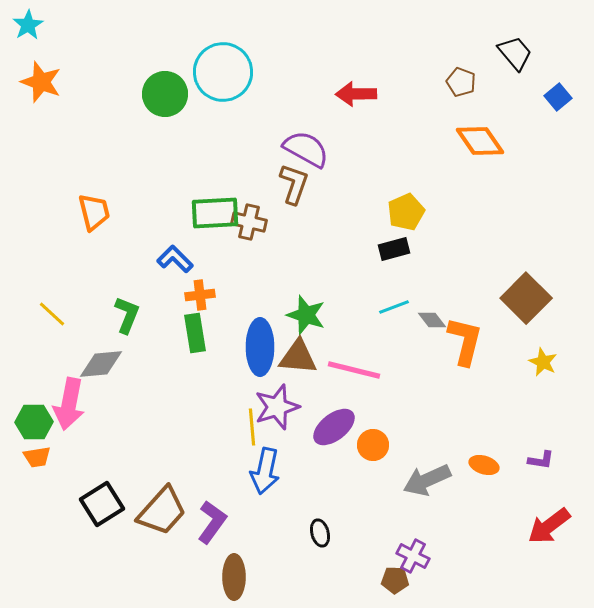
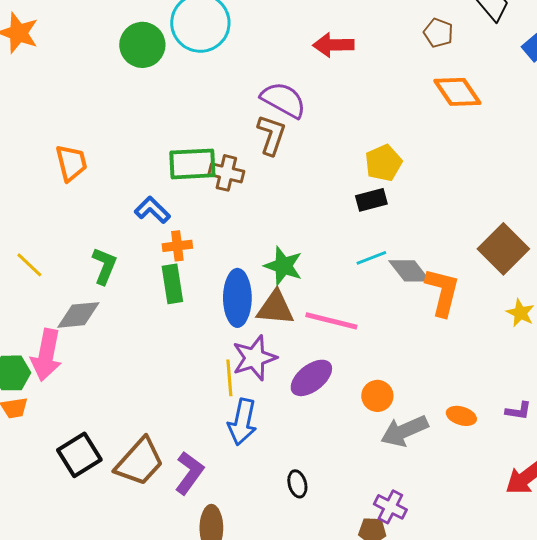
gray diamond: (432, 320) -> (409, 271), size x1.5
orange circle: (373, 445) -> (377, 396), moved

